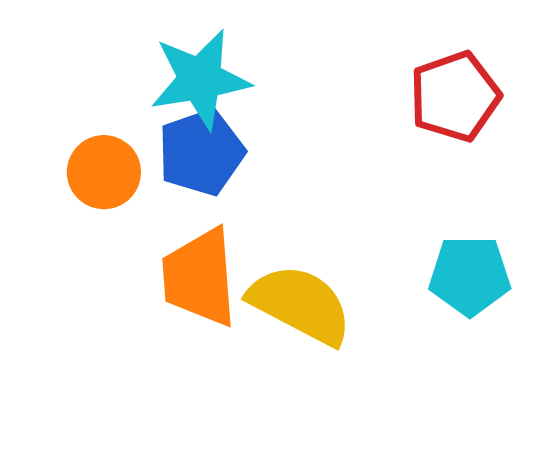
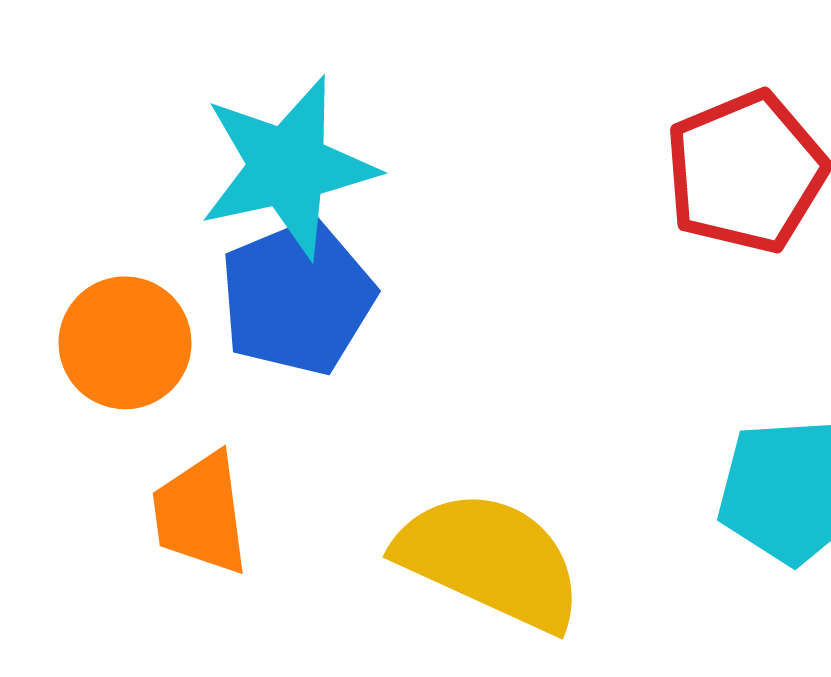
orange trapezoid: (200, 277) -> (201, 514), moved, size x0.7

